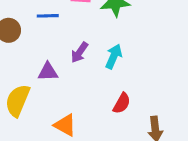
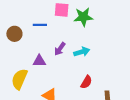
cyan arrow: (114, 56) -> (82, 52), turned 49

